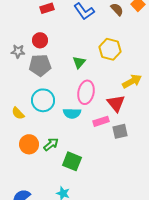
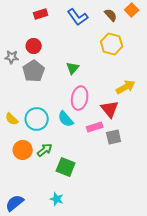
yellow hexagon: (110, 49) -> (112, 44), moved
gray pentagon: (40, 65) -> (34, 71), turned -30
cyan circle: (43, 100) -> (37, 119), moved
cyan semicircle: (72, 113) -> (66, 119), turned 48

